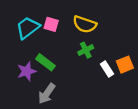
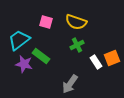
cyan trapezoid: (28, 28) -> (19, 40), moved
purple star: (27, 71) -> (24, 64), turned 30
gray arrow: (47, 94) -> (70, 84), moved

